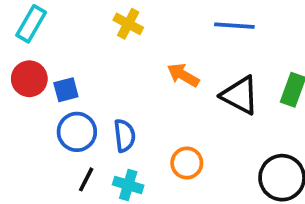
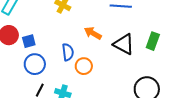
blue semicircle: (125, 136) -> (68, 52), moved
orange circle: (187, 163) -> (84, 66), moved

